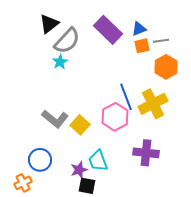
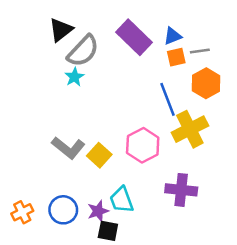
blue line: (126, 97) -> (168, 99), moved
blue circle: (40, 160) -> (63, 210), moved
orange cross: (23, 183) -> (22, 212), moved

